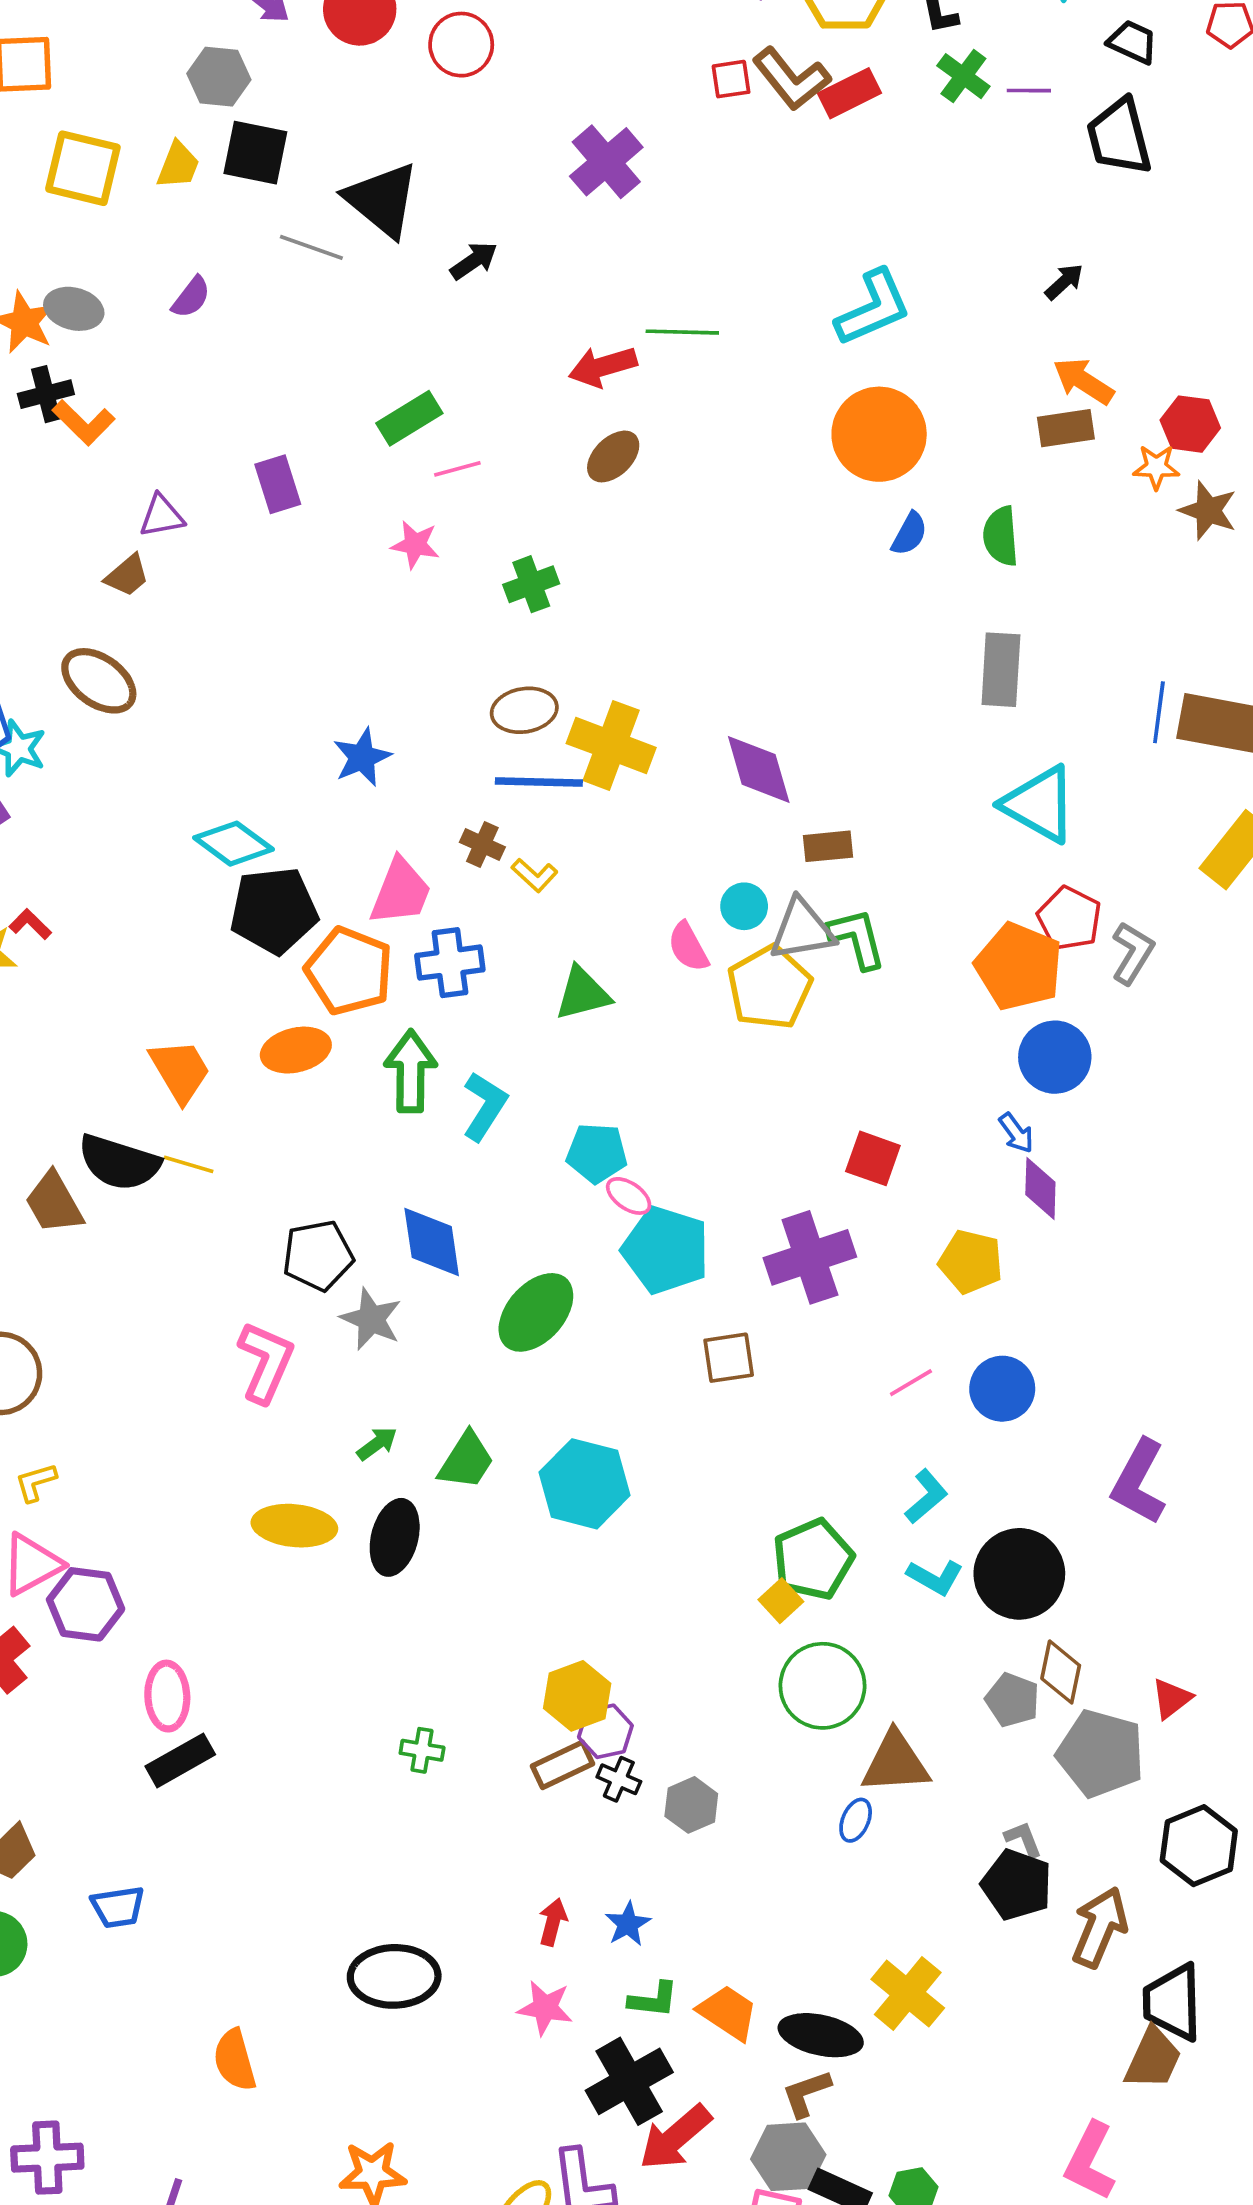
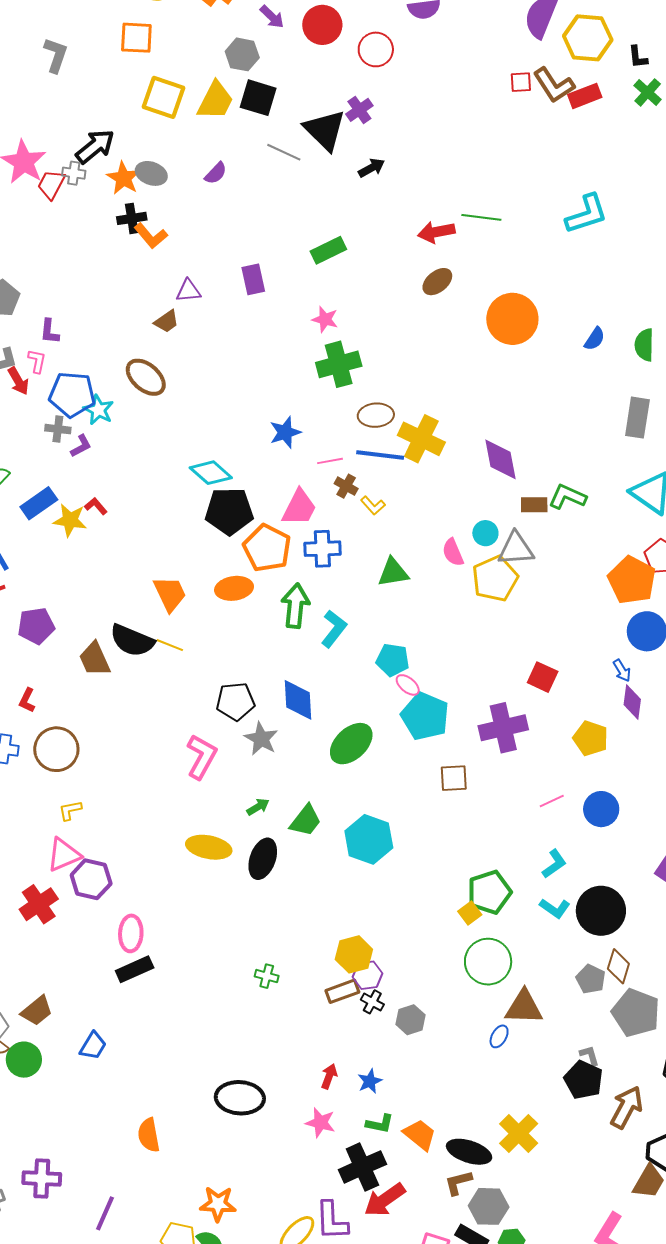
purple cross: (606, 162) -> (359, 110), moved, size x0.7
yellow trapezoid: (178, 165) -> (215, 101), size x1.5
orange circle: (879, 434) -> (512, 319), moved
pink line: (457, 469) -> (330, 461), moved
green cross: (531, 584) -> (339, 364), moved, size x1.5
green L-shape: (857, 938) -> (567, 497), moved, turned -57
blue trapezoid: (118, 1907) -> (93, 1046), turned -56
gray hexagon: (788, 2157) -> (489, 1206), moved

